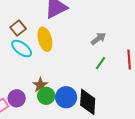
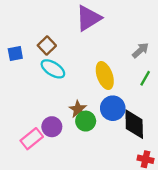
yellow ellipse: (45, 39) -> (105, 76), moved
blue circle: (66, 97) -> (113, 108), moved

